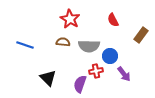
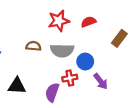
red star: (70, 19) -> (59, 21), moved, turned 30
red semicircle: (113, 20) -> (89, 22), turned 96
black triangle: (48, 78) -> (17, 86), turned -42

